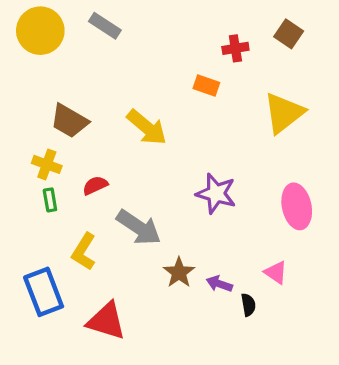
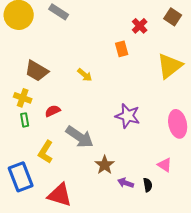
red cross: (235, 48) -> (140, 26), turned -35
orange rectangle: (206, 85) -> (122, 49), turned 56
yellow arrow: (147, 127) -> (85, 75), size x0.6
purple arrow: (219, 284) -> (126, 183), moved

